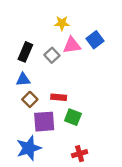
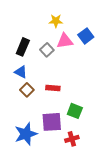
blue triangle: (23, 80) -> (21, 72), turned 32
green square: (73, 117) -> (75, 111), moved
purple square: (44, 122) -> (52, 122), moved

